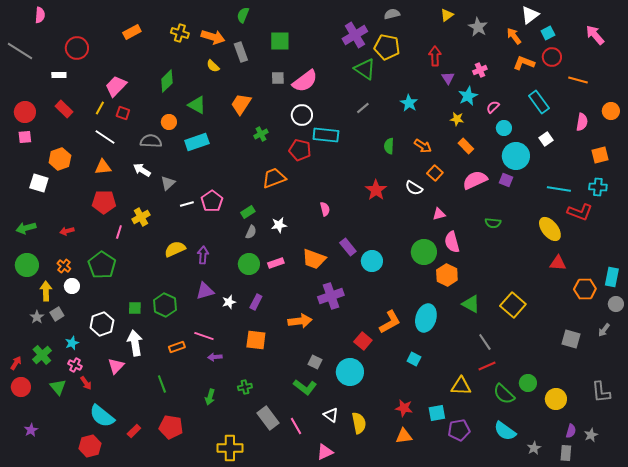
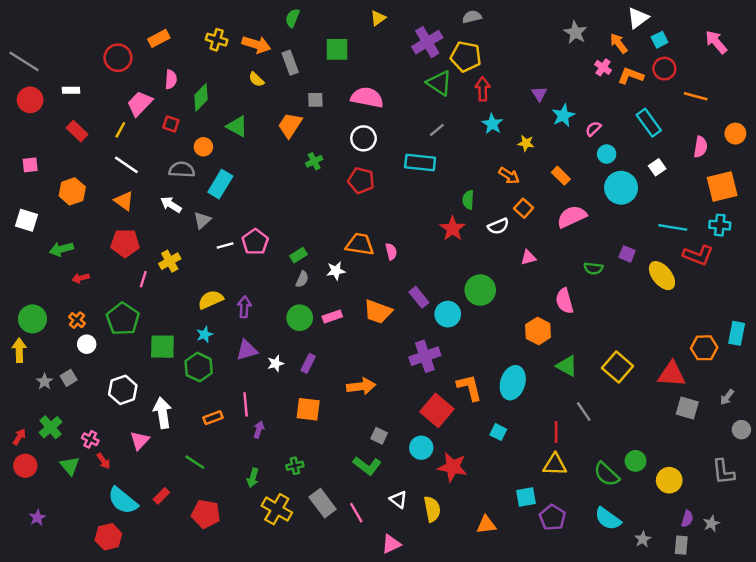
pink semicircle: (40, 15) -> (171, 79), moved
yellow triangle: (447, 15) -> (378, 18), moved
red circle: (77, 48) -> (118, 58), moved
red arrow: (435, 56) -> (483, 89), moved
pink cross: (480, 70) -> (603, 67), moved, turned -32
gray square: (278, 78) -> (315, 100), moved
pink semicircle: (305, 81) -> (367, 97), turned -132
red circle: (25, 112) -> (30, 100), moved
red square: (123, 113) -> (171, 124), moved
yellow star: (457, 119) -> (526, 143), moved
cyan rectangle: (326, 135) -> (420, 162), moved
cyan rectangle: (197, 142) -> (220, 184), moved, turned -40
green semicircle: (389, 146) -> (468, 200), moved
orange square: (600, 155) -> (722, 187), size x1.5
orange triangle: (103, 167) -> (124, 201), turned 42
orange trapezoid: (274, 178) -> (360, 244), moved, turned 30
purple square: (506, 180) -> (627, 254), moved
white square: (39, 183) -> (26, 220), moved
white semicircle: (414, 188) -> (498, 226), turned -54
green arrow: (26, 228) -> (61, 249), moved
pink semicircle: (452, 242) -> (564, 301), moved
green circle: (424, 252) -> (480, 290), moved
red triangle: (558, 263) -> (672, 374), moved, size x1.4
yellow arrow: (46, 291) -> (19, 350), moved
purple cross: (331, 296) -> (425, 356), moved
gray circle: (616, 304) -> (741, 430), moved
green square: (135, 308) -> (162, 347), moved, size x1.6
orange L-shape: (390, 322) -> (469, 388), turned -75
pink line: (204, 336) -> (246, 404), turned 66
red square: (363, 341) -> (437, 410), size x1.5
cyan star: (72, 343) -> (205, 335), moved
purple arrow: (215, 357) -> (259, 430), turned 112
red line: (487, 366) -> (556, 432), moved, turned -66
cyan circle: (350, 372) -> (421, 448), size x0.7
green line: (162, 384) -> (195, 462), turned -36
red star: (404, 408) -> (453, 467), moved, size x1.4
purple pentagon: (459, 430) -> (552, 518), turned -30
red rectangle: (134, 431) -> (161, 496), moved
yellow cross: (230, 448) -> (277, 509), moved, turned 30

